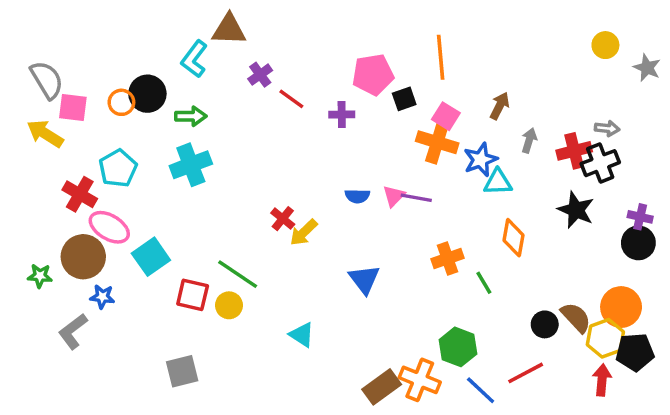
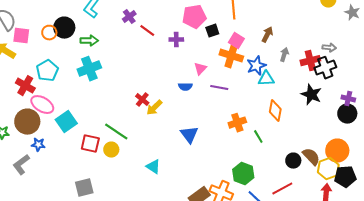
pink triangle: (394, 196) -> (200, 69), moved

